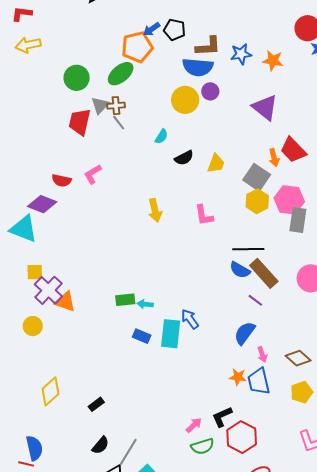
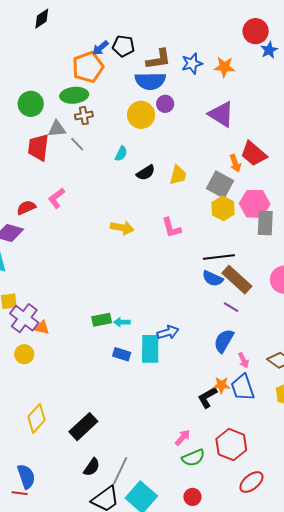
green ellipse: (121, 74) -> (74, 95), turned 40
gray triangle: (100, 105) -> (57, 129), turned 48
brown cross: (116, 106) -> (84, 116), moved
red semicircle: (62, 181) -> (26, 208), turned 150
yellow arrow: (155, 210) -> (122, 228), turned -60
orange triangle: (65, 302) -> (42, 328), size x0.7
blue arrow: (190, 319) -> (168, 332), turned 115
yellow circle: (33, 326) -> (24, 354), moved
black rectangle: (96, 404) -> (83, 427), size x1.8
black L-shape: (222, 417) -> (207, 397), moved

